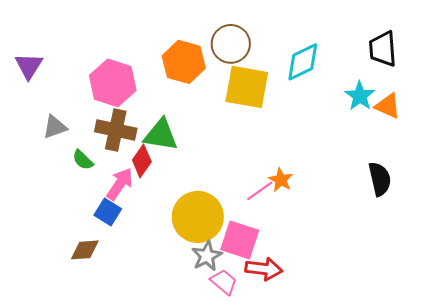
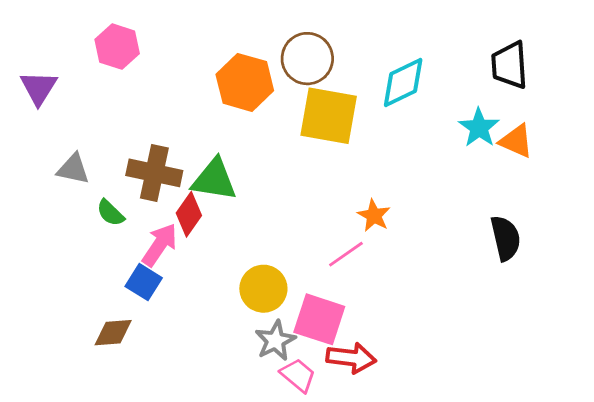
pink hexagon: (113, 83) -> (117, 47), moved, size x0.7
gray triangle: (55, 127) -> (73, 169), turned 32
orange star: (281, 180) -> (374, 216), moved
yellow circle: (198, 217) -> (263, 289), size x0.7

